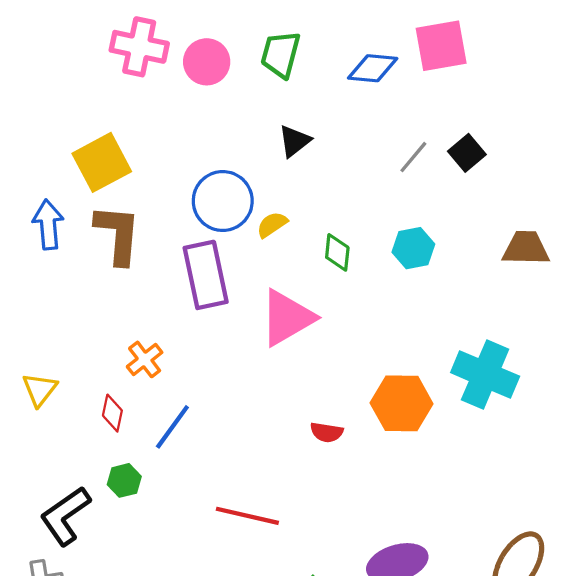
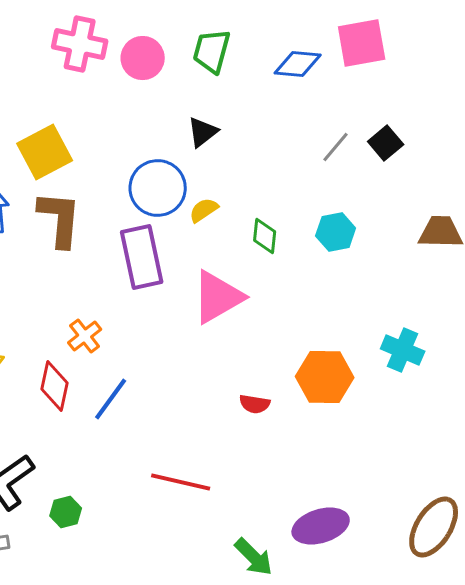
black triangle: (294, 141) -> (203, 132), moved
cyan cross: (485, 374) -> (403, 350), size x0.7
red diamond: (112, 413) -> (55, 386), size x1.4
green hexagon: (124, 480) -> (66, 512), moved

